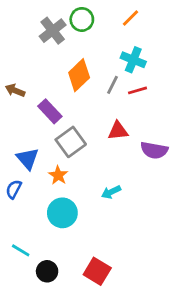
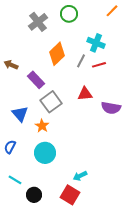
orange line: (131, 18) -> (112, 11), moved
green circle: (82, 19) -> (69, 14), moved
blue semicircle: (14, 189) -> (10, 147), moved
cyan arrow: (111, 192) -> (80, 176), moved

